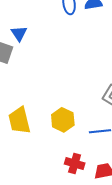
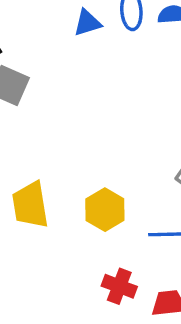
blue triangle: (19, 33) -> (87, 23), moved, turned 42

